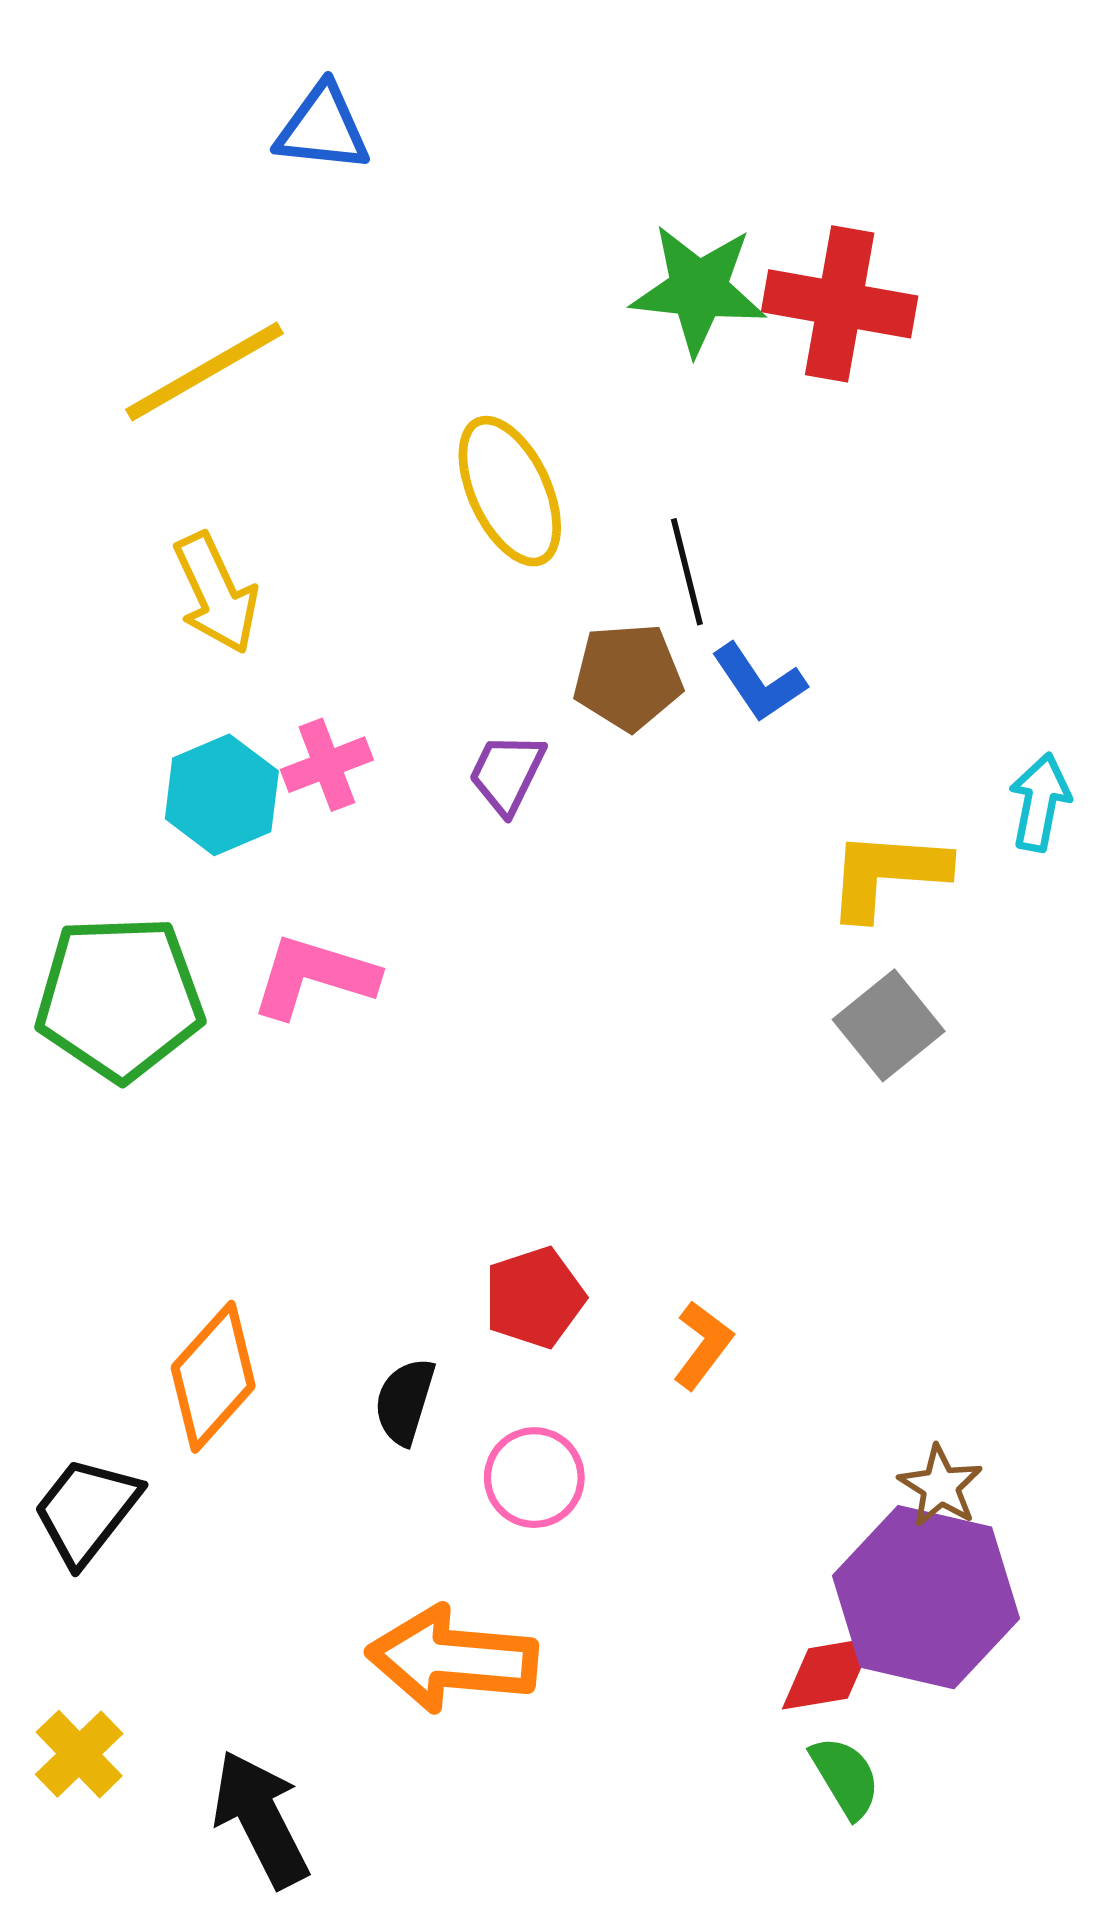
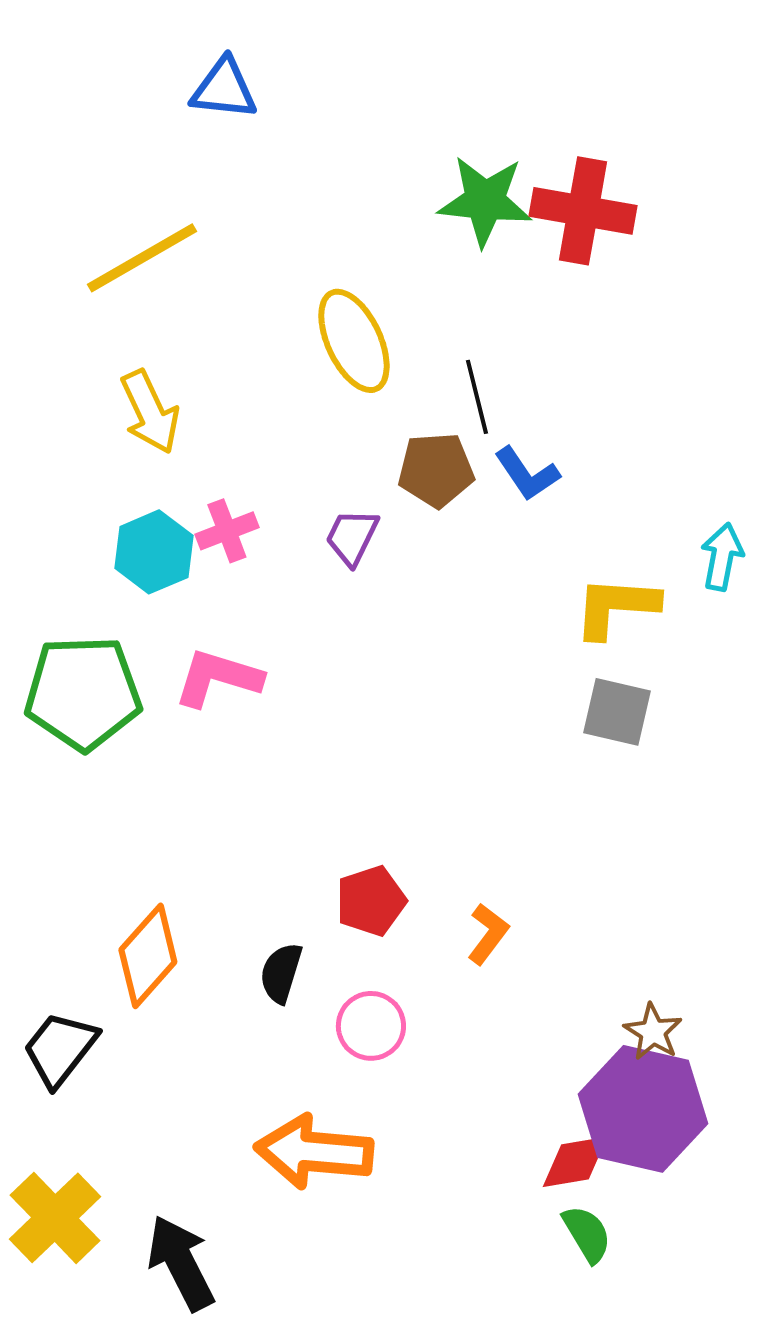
gray square: (889, 1025) -> (617, 712), turned -38
yellow cross: (79, 1754) -> (55, 1218), size x1.5

